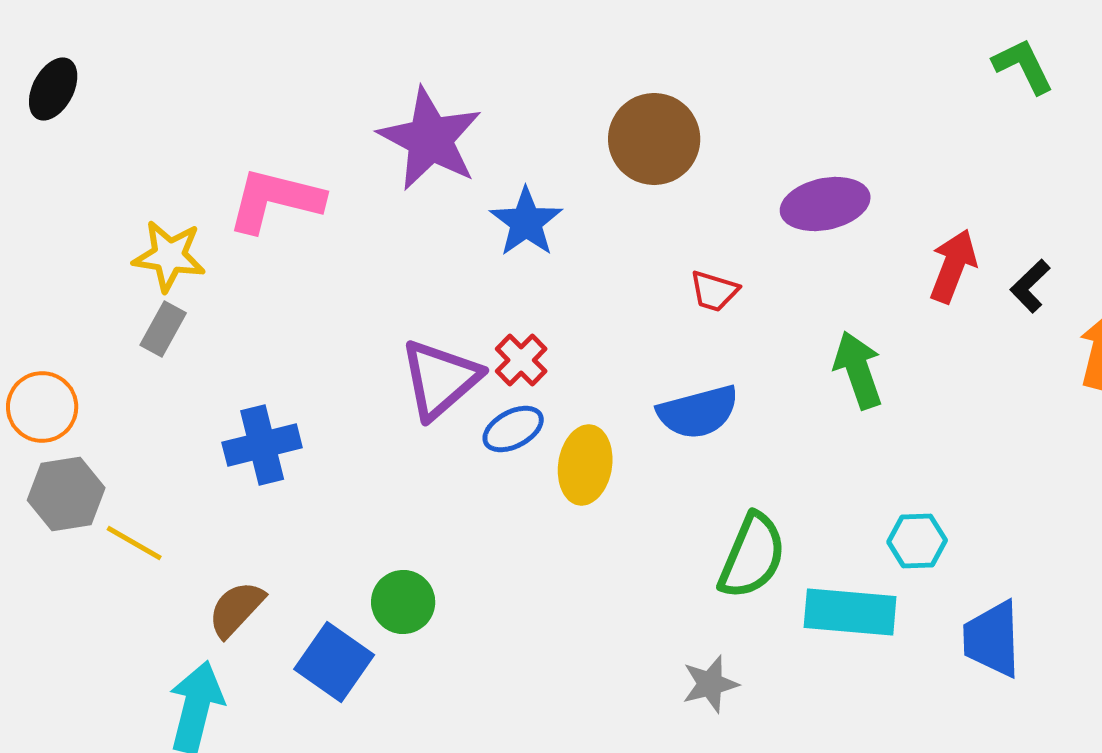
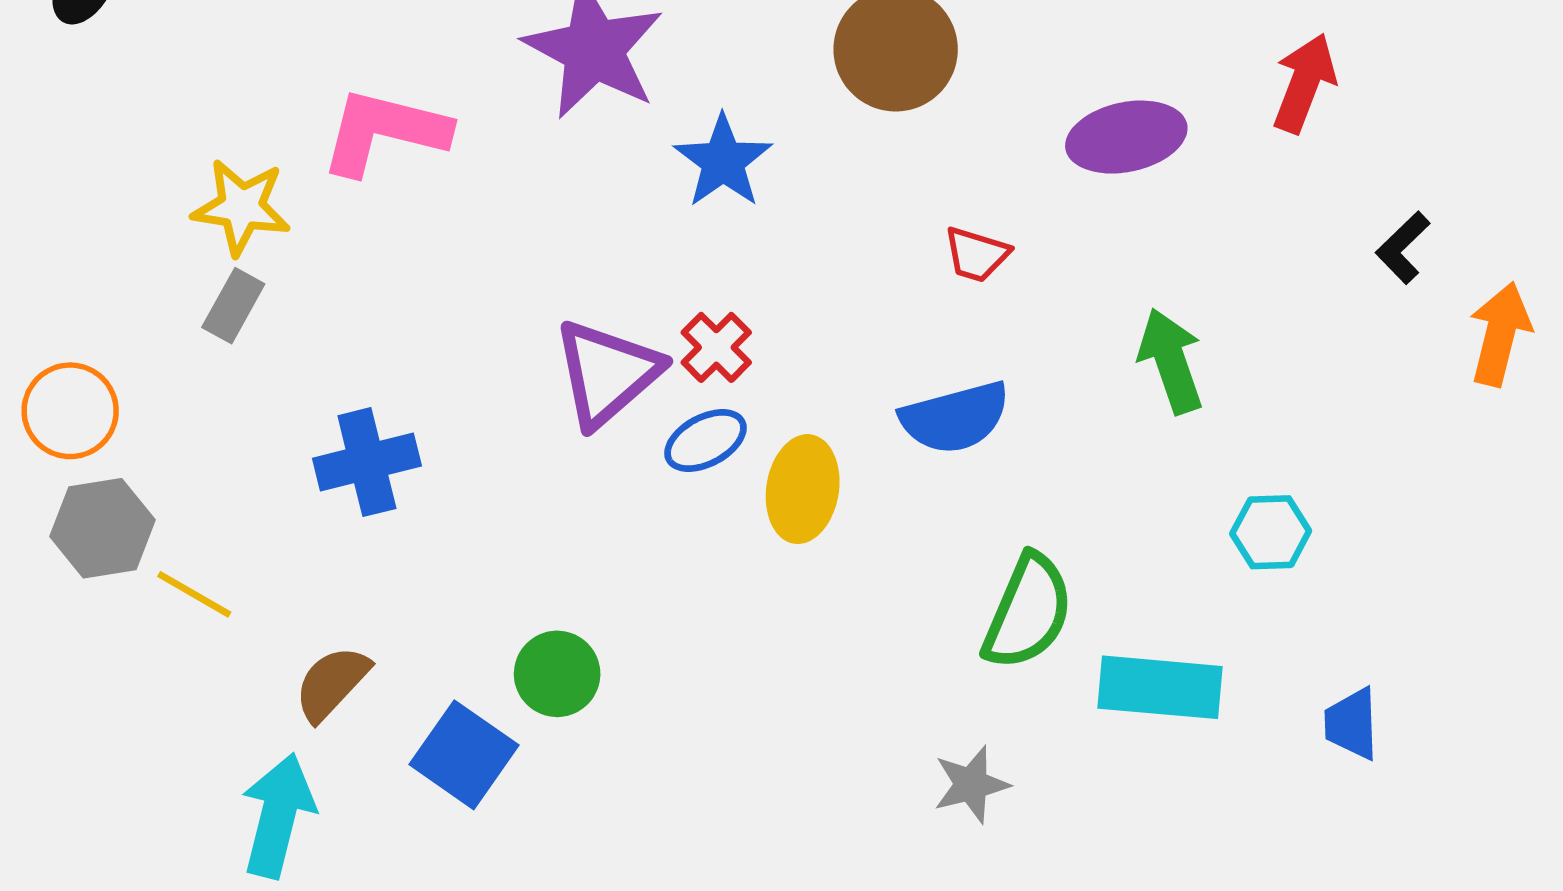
red arrow: (953, 266) -> (1304, 83), moved
cyan hexagon: (917, 541) -> (1271, 532), moved
blue trapezoid: (992, 639) -> (1352, 724), size x0.7

